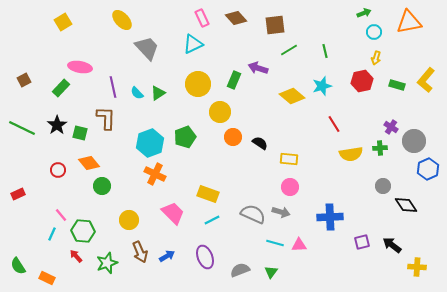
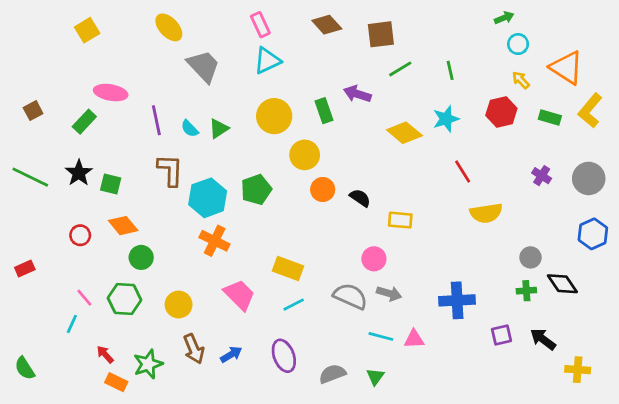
pink rectangle: (202, 18) -> (260, 25), moved
orange triangle: (409, 22) -> (567, 68), moved, turned 44
yellow arrow: (376, 58) -> (521, 80), turned 120
green rectangle: (234, 80) -> (324, 111), turned -42
brown L-shape: (106, 118) -> (170, 170), moved
gray circle: (414, 141) -> (589, 178), moved
green cross: (380, 148) -> (526, 291), moved
pink circle: (290, 187) -> (374, 259), moved
green hexagon: (83, 231) -> (125, 299), moved
orange rectangle: (47, 278) -> (116, 382), moved

